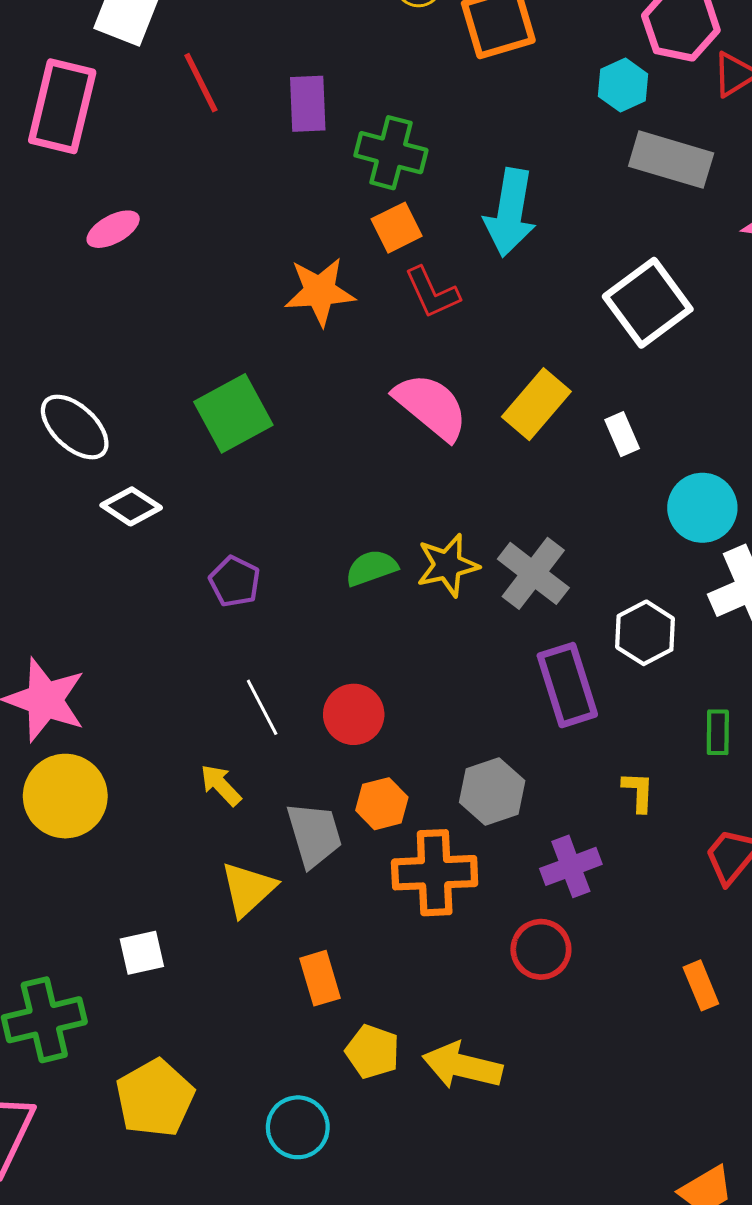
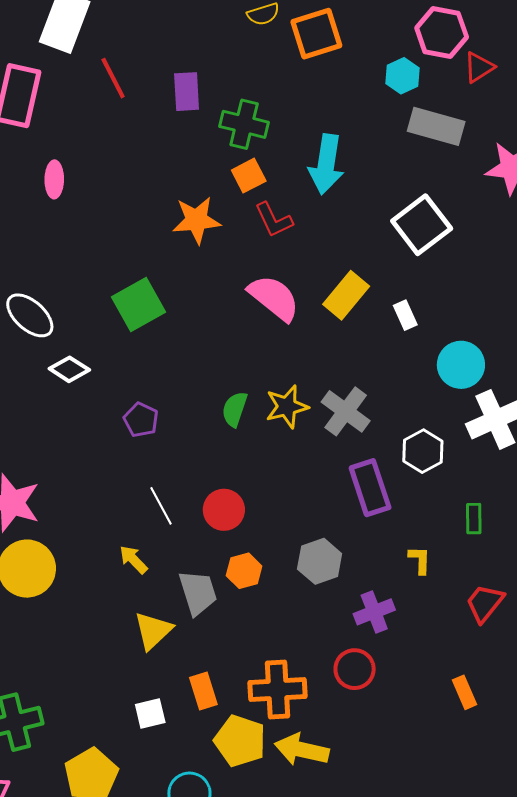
pink ellipse: (113, 229) -> (54, 179), turned -60
green semicircle: (371, 568) -> (235, 409), turned -51
orange cross: (435, 873) -> (277, 689), moved
white square: (142, 953) -> (150, 714), moved
yellow pentagon: (373, 1052) -> (240, 741), size x1.4

